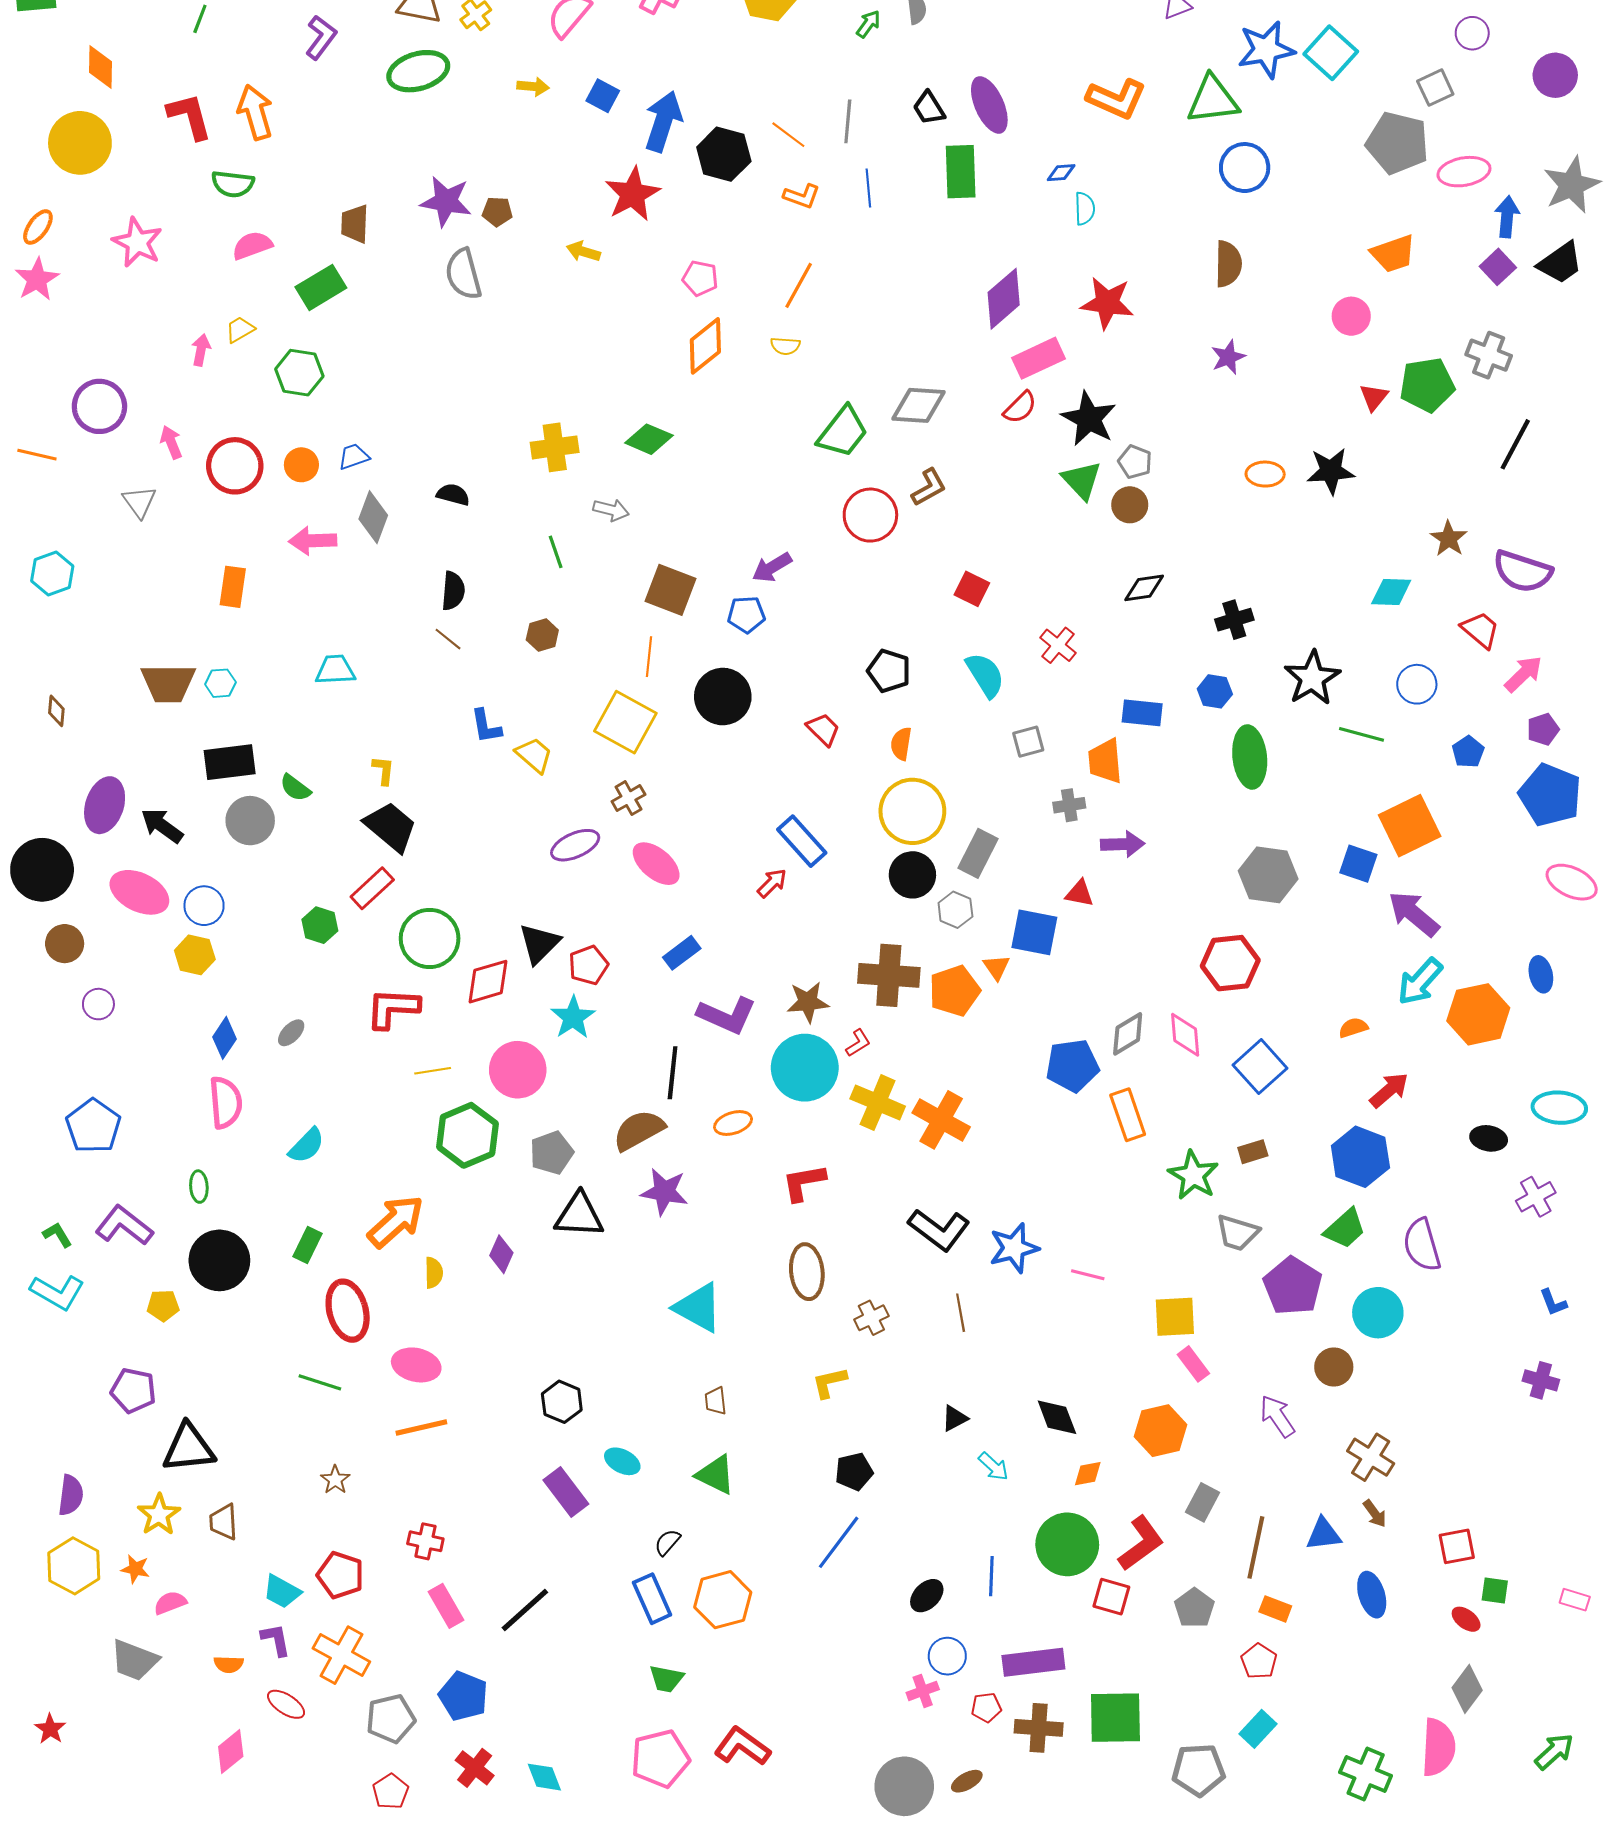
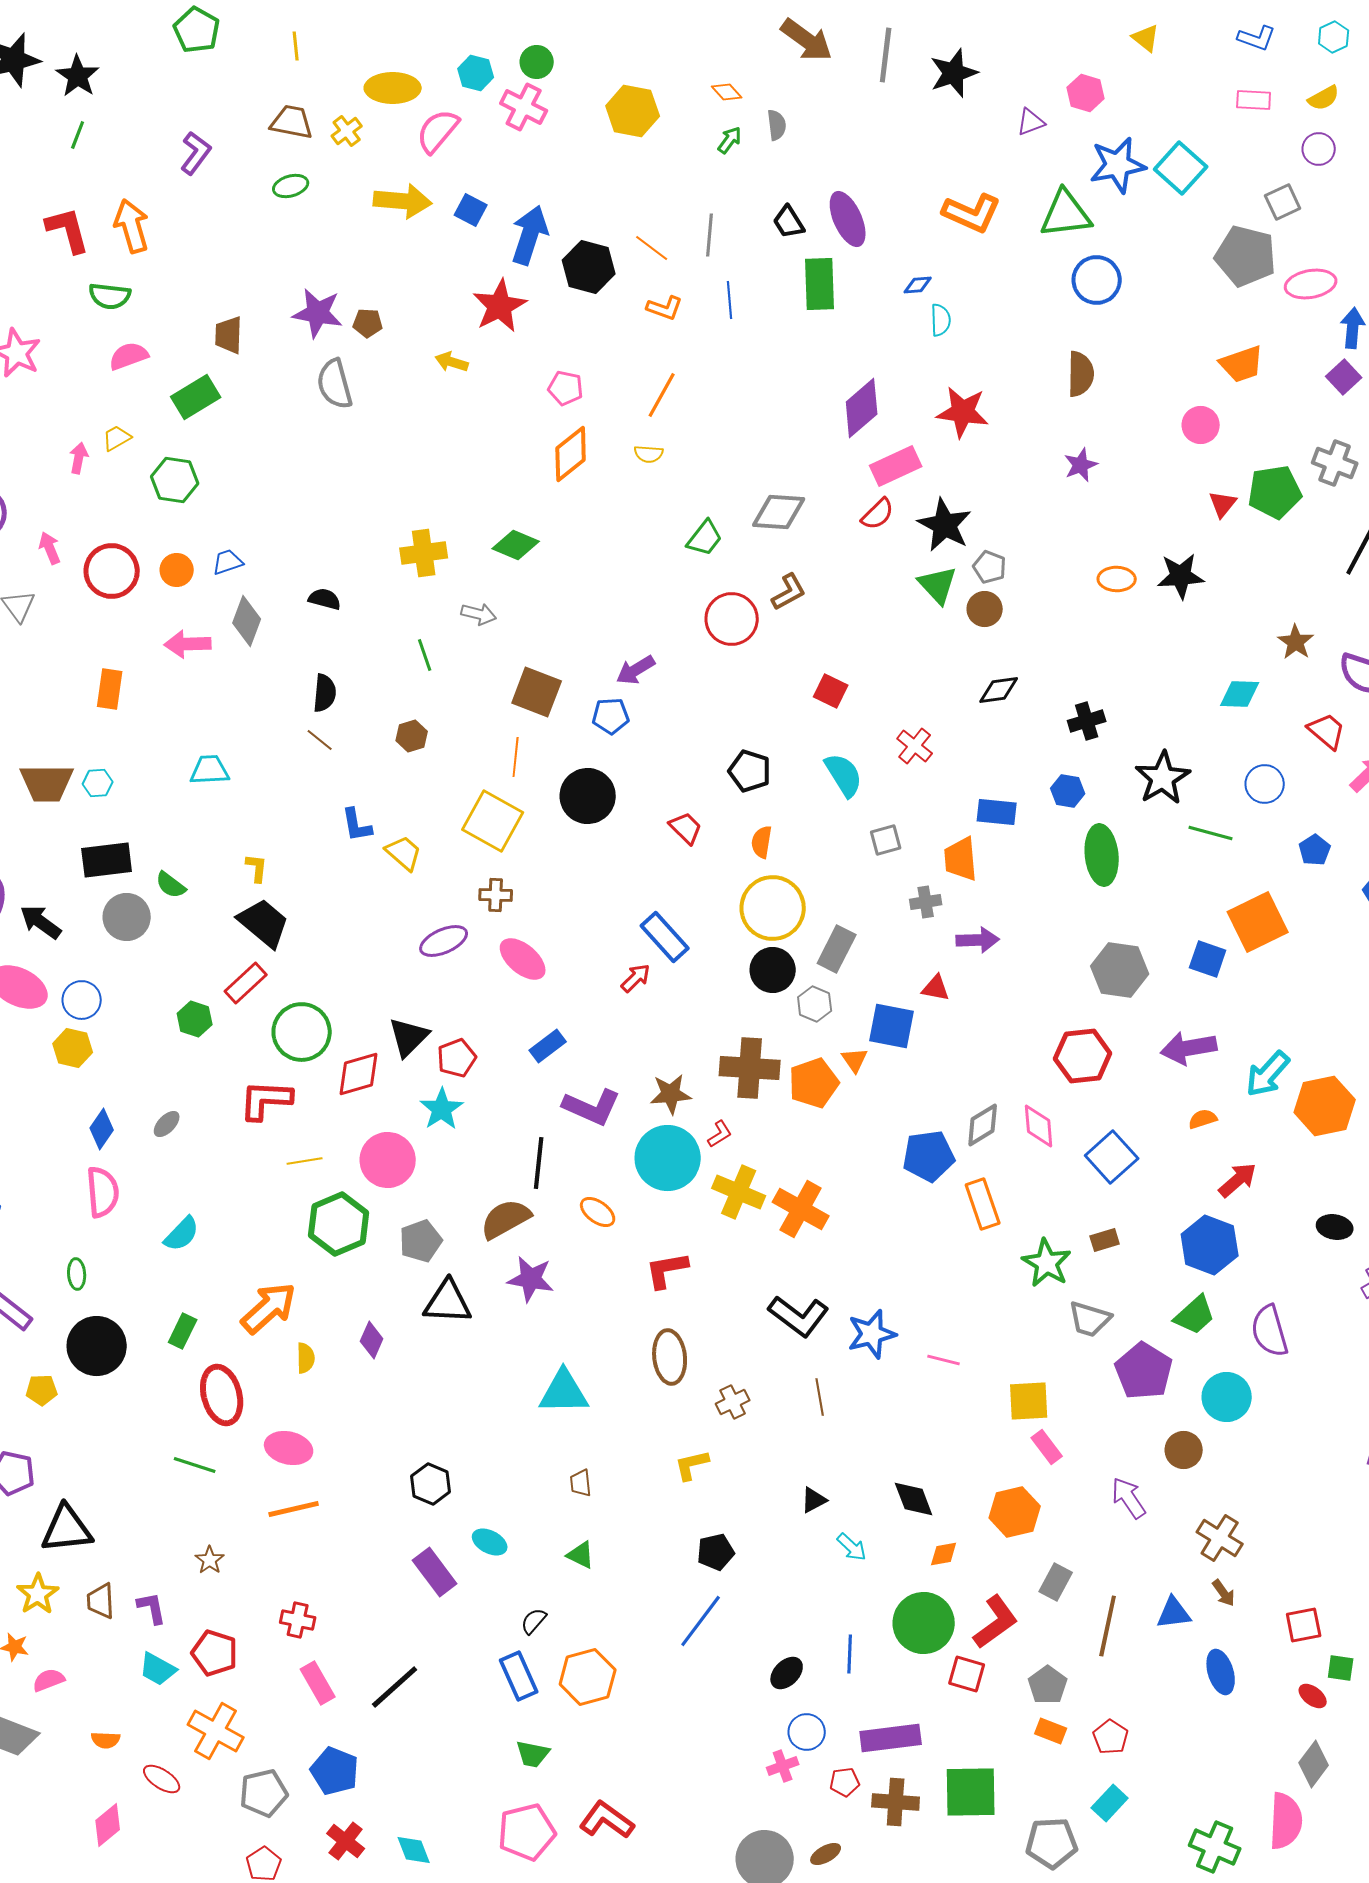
green ellipse: (418, 71) -> (291, 186), size x0.6
yellow arrow: (533, 87) -> (403, 201), size x1.8
green trapezoid: (843, 432) -> (705, 538), size x0.7
brown cross: (628, 798) -> (496, 895), turned 32
purple arrow: (1414, 914) -> (1189, 1048), moved, turned -50
orange ellipse: (733, 1123) -> (598, 1212), turned 54
cyan triangle: (698, 1308) -> (564, 1392), turned -30
green triangle: (716, 1475) -> (581, 1555), size x0.7
orange rectangle: (1275, 1609) -> (1051, 1731), moved
purple L-shape: (276, 1640) -> (152, 1608), moved

